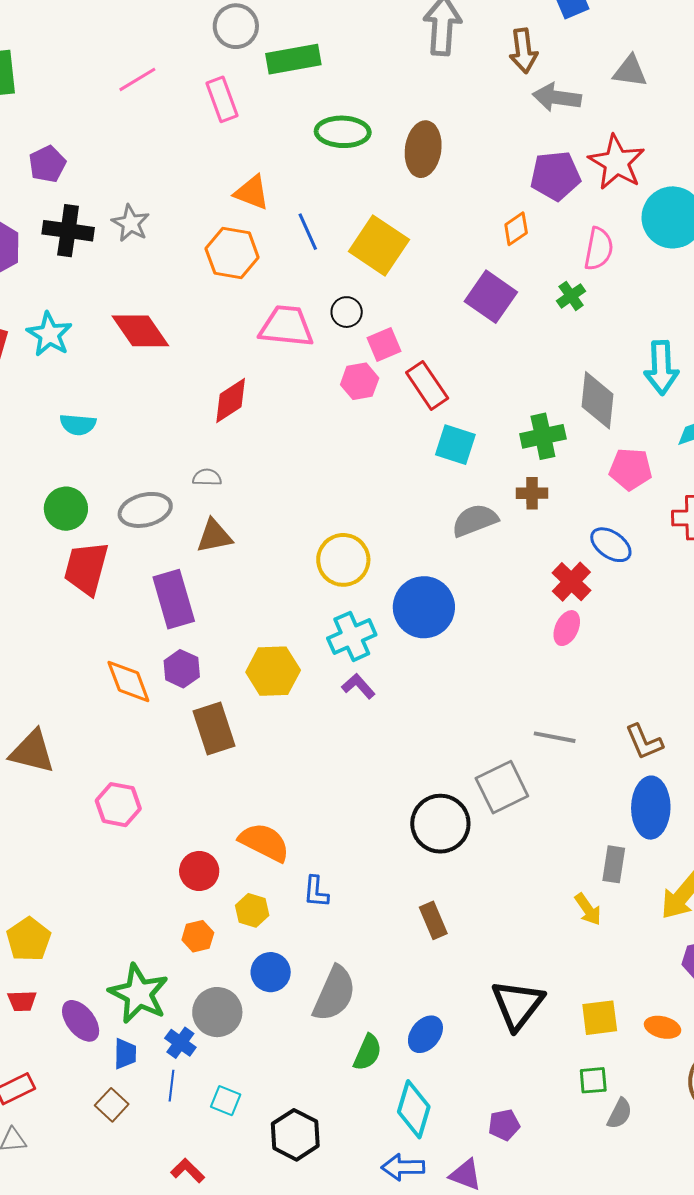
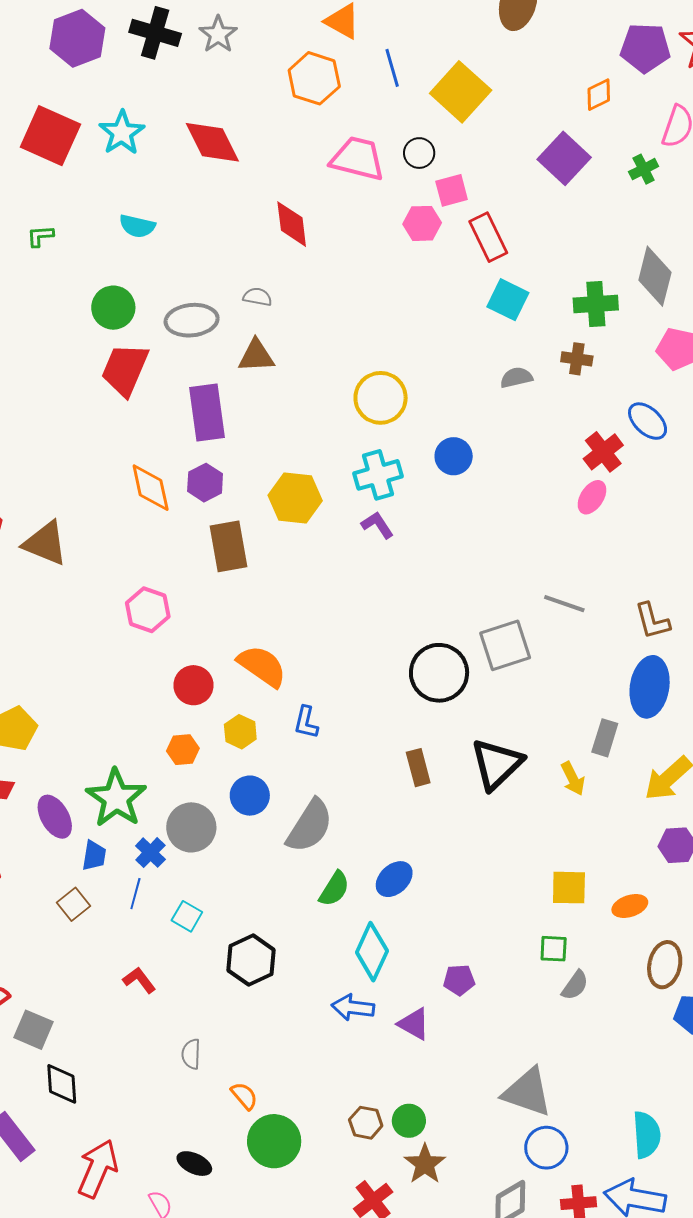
red diamond: (231, 401) -> (292, 224), turned -72
gray semicircle: (475, 520) -> (516, 378), size x0.7
blue circle: (424, 607) -> (454, 456), size x0.6
pink hexagon: (118, 805) -> (148, 610), moved
black triangle: (518, 1005) -> (497, 764), moved
orange ellipse: (663, 1027) -> (630, 906), turned -40

